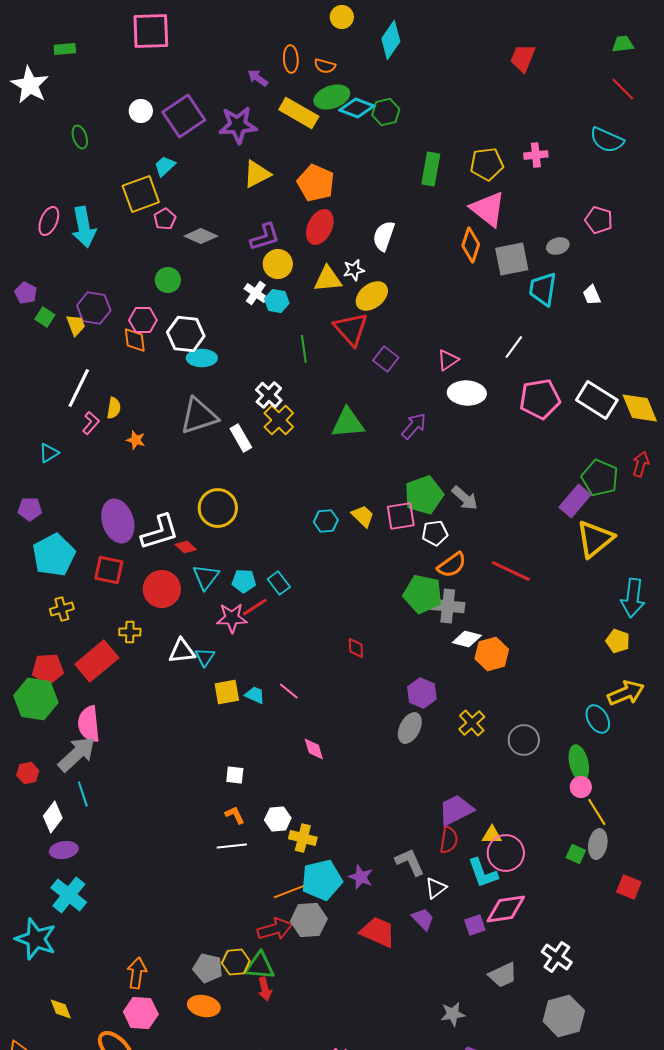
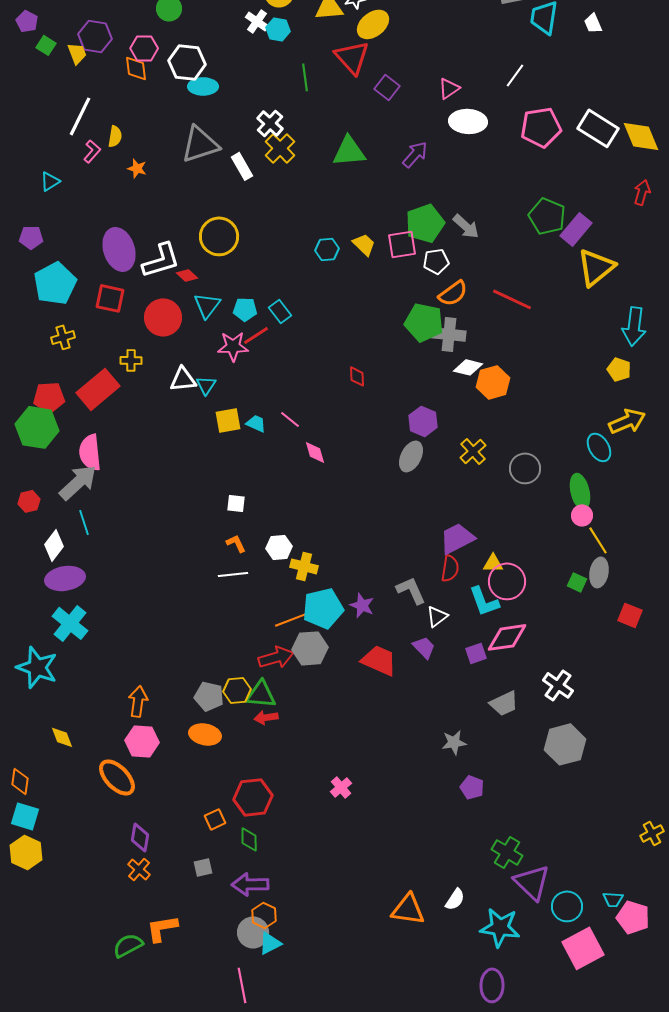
green pentagon: (600, 478) -> (547, 216), moved
pink diamond: (314, 749) -> (315, 452), moved
purple ellipse: (64, 850) -> (65, 578), size x1.4
red arrow: (265, 989) -> (266, 717), turned 95

